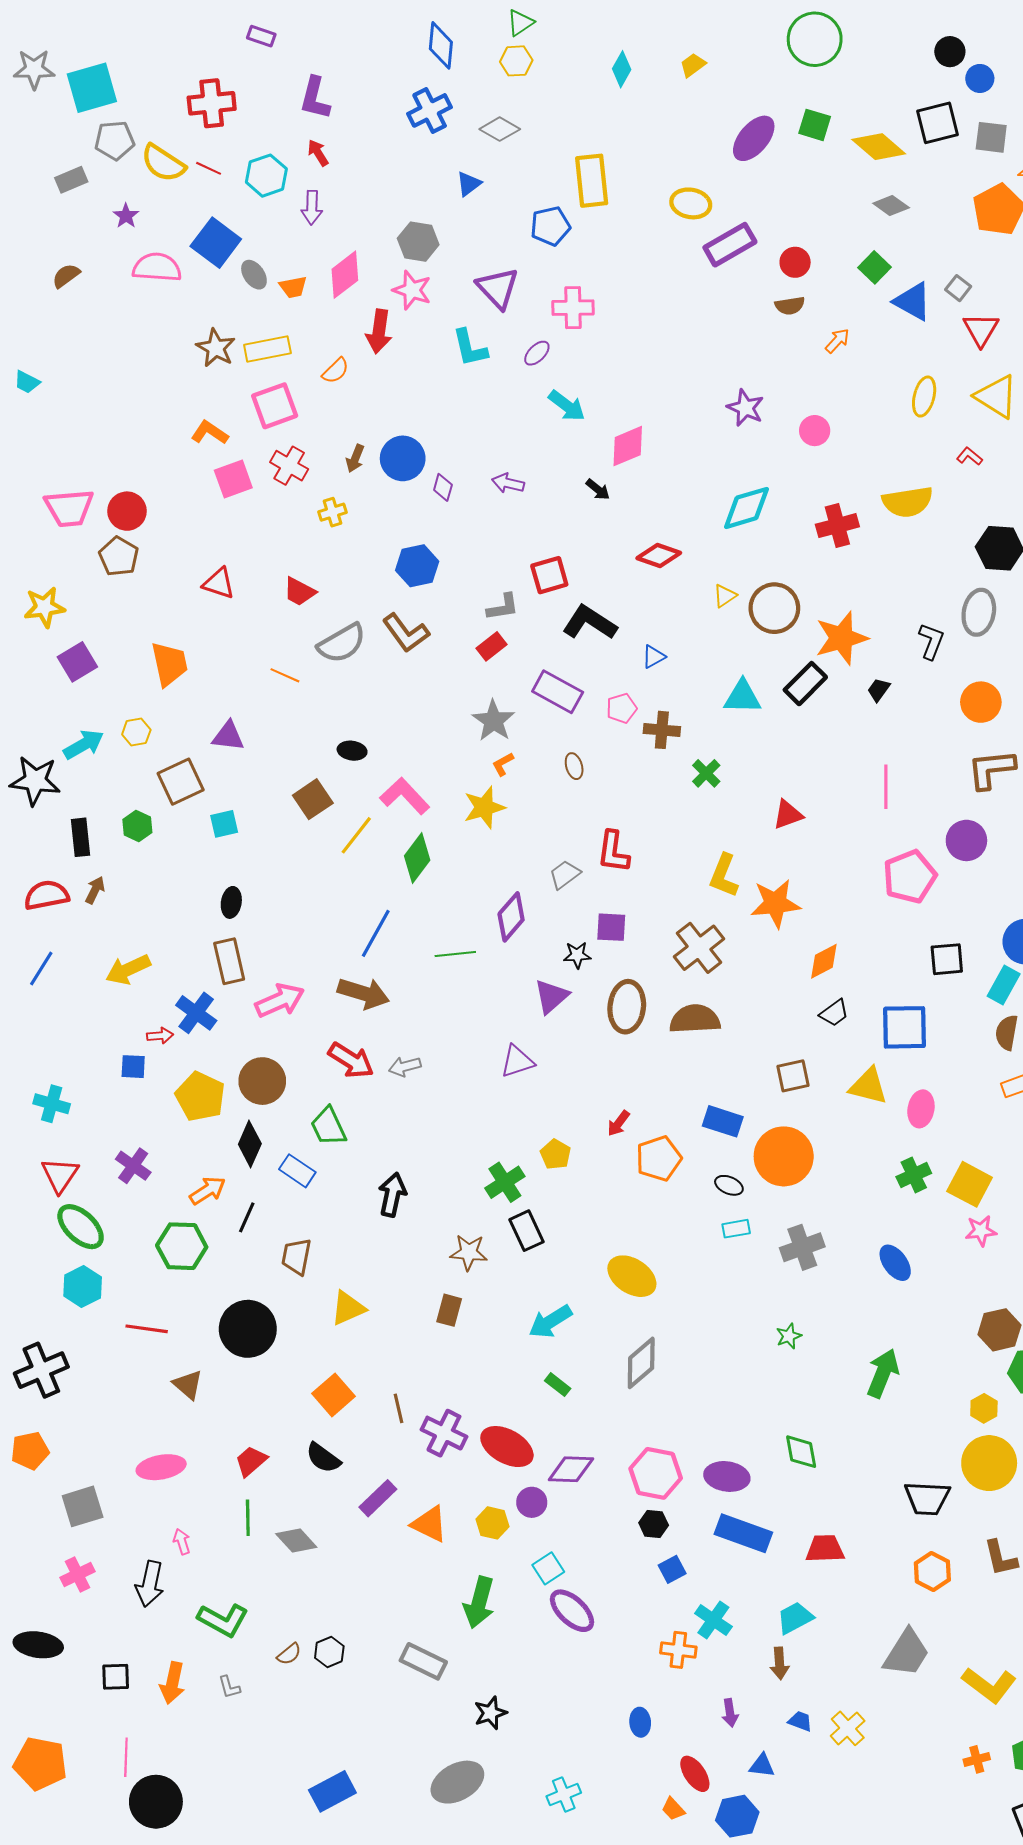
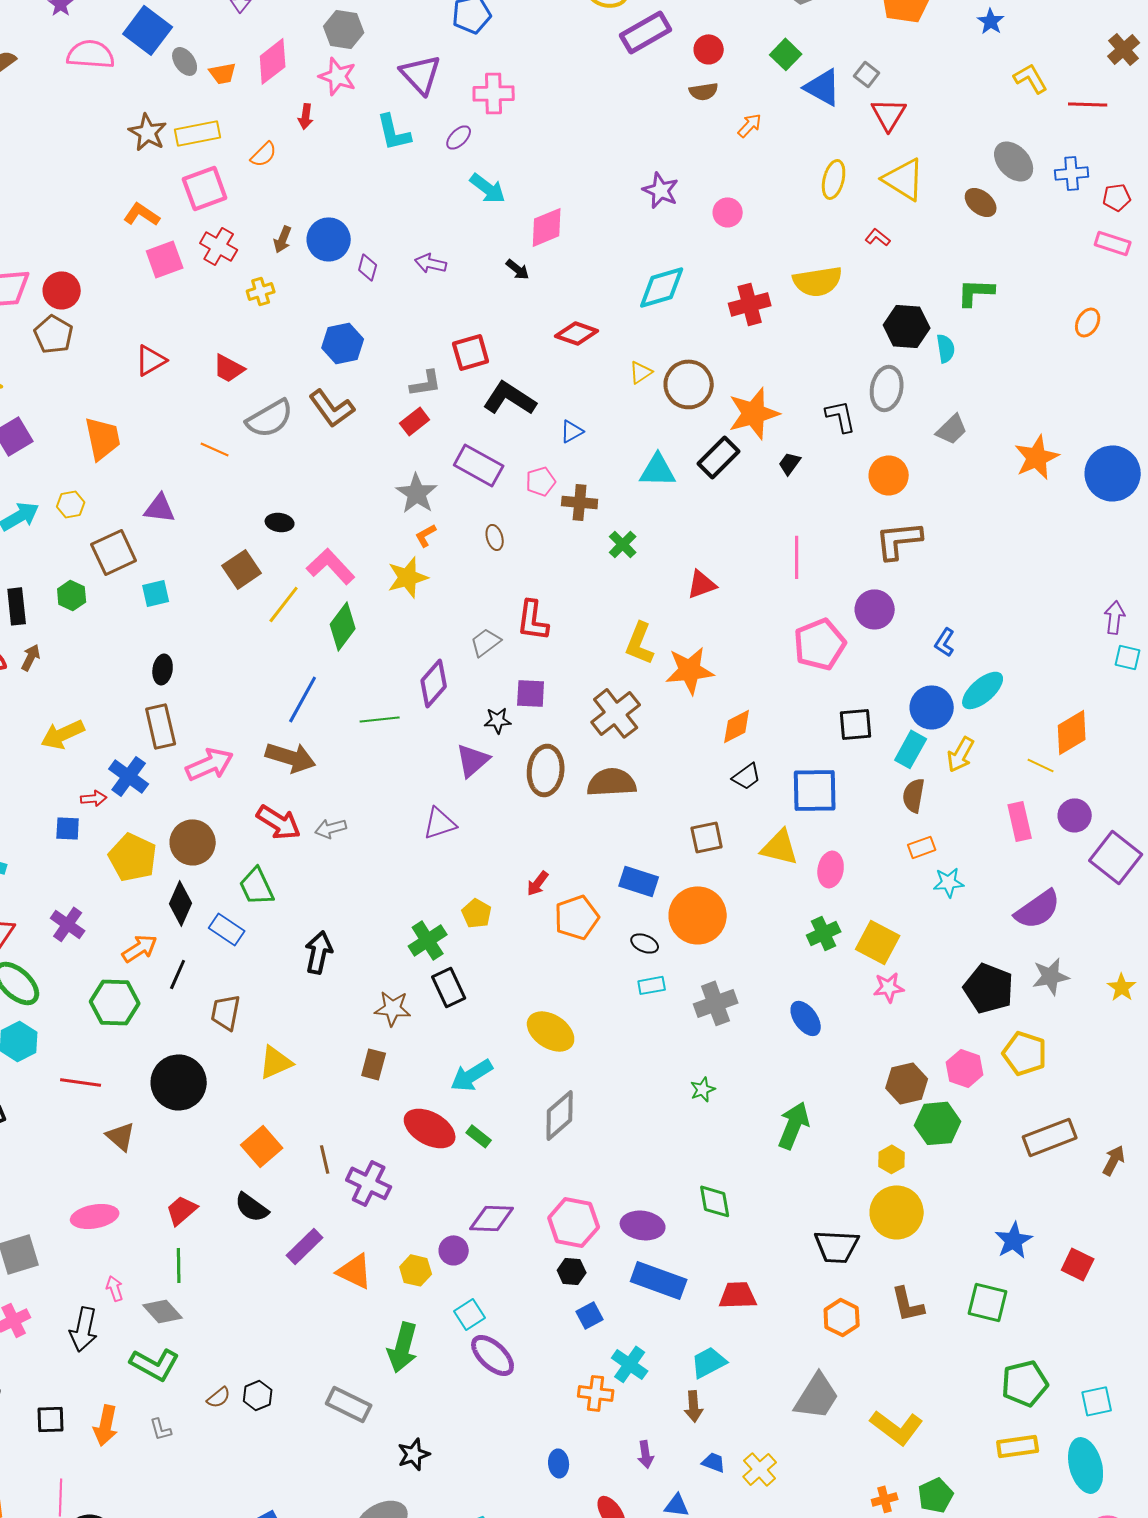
red arrow: (379, 331) -> (306, 116), size x0.6
red triangle: (219, 583) -> (151, 360), turned -48
black L-shape: (931, 641) -> (841, 416), turned -33
red ellipse: (507, 1447) -> (430, 1128), moved
gray diamond: (296, 1540) -> (163, 1311), moved

